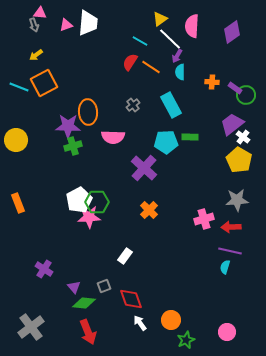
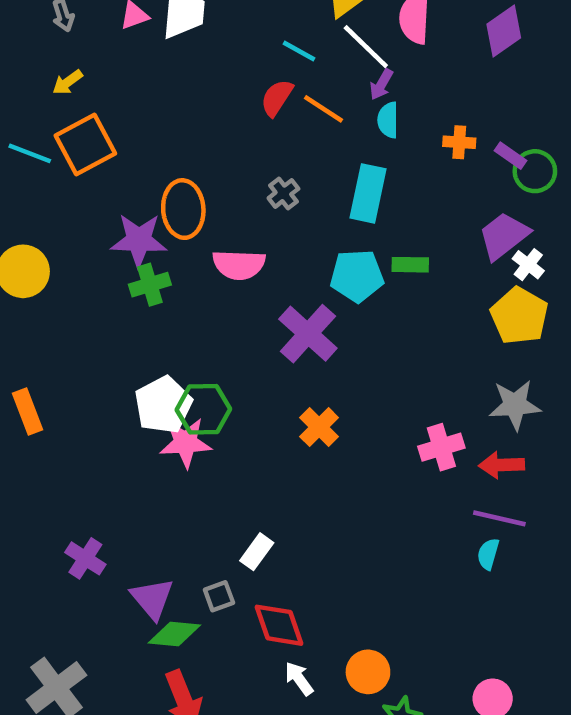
cyan rectangle: (171, 105) -> (368, 193), turned 40
white rectangle: (125, 256) -> (257, 552), moved
purple triangle: (74, 287) -> (152, 598), size x1.5

